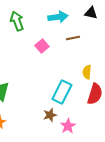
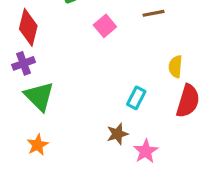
cyan rectangle: (62, 92) -> (136, 98), size x0.6

